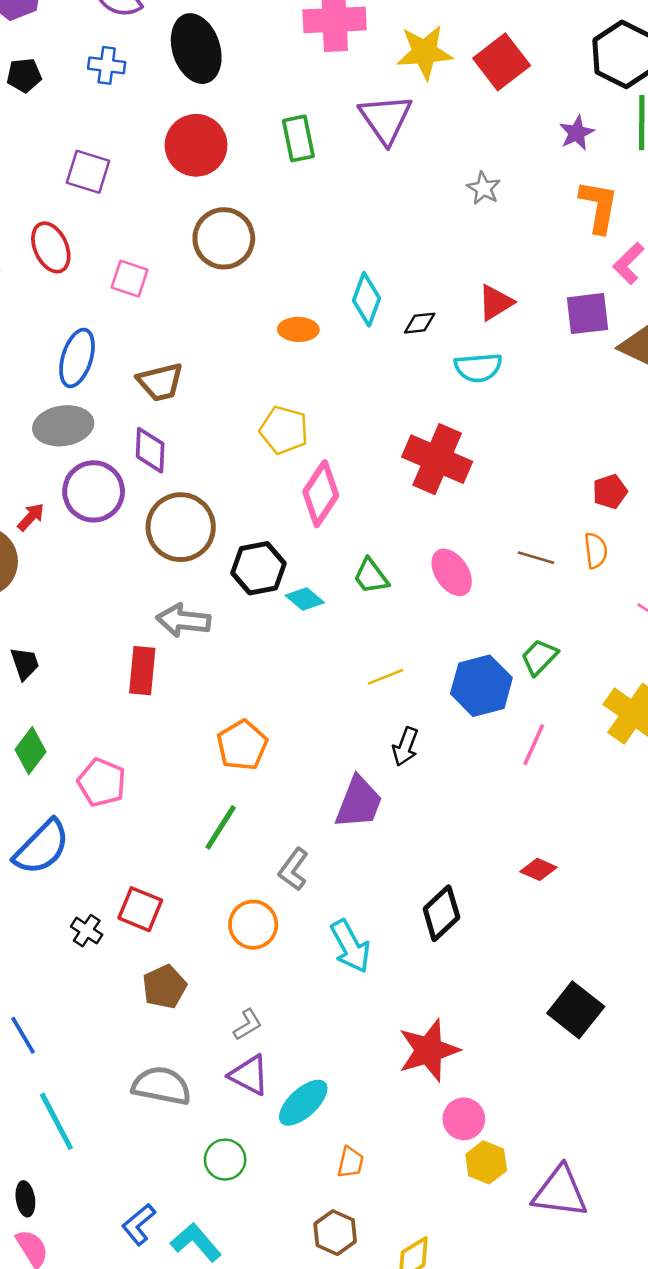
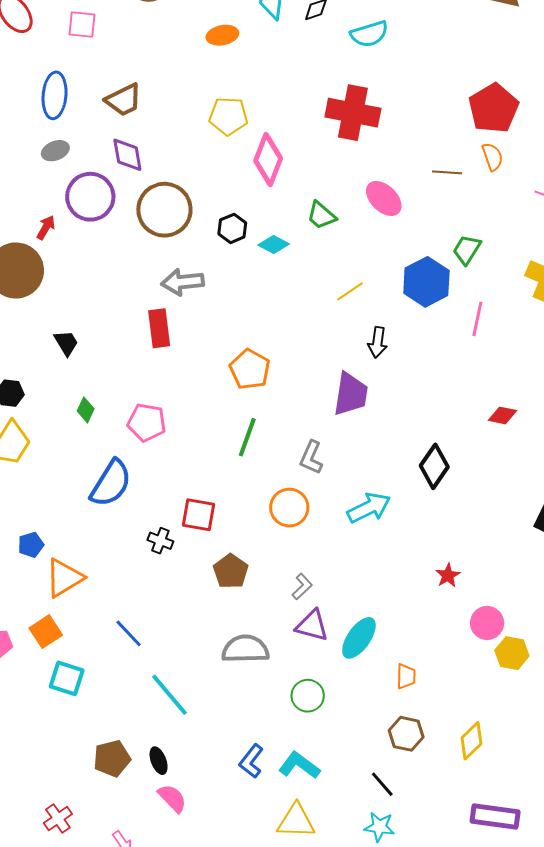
gray ellipse: (63, 426) -> (55, 151), size x0.6
red pentagon: (610, 492) -> (493, 108), size x1.8
black hexagon: (259, 568) -> (232, 228), size x0.7
green diamond: (31, 751) -> (86, 410), size x0.7
cyan arrow: (350, 946) -> (369, 508), turned -75
red star: (429, 1050) -> (448, 575), size x0.5

